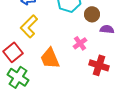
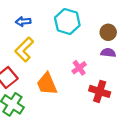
brown circle: (92, 14) -> (108, 32), moved

